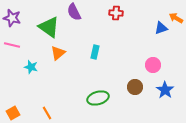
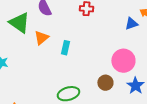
orange triangle: (58, 53) -> (41, 38), moved
pink circle: (153, 65) -> (123, 61), size x1.5

